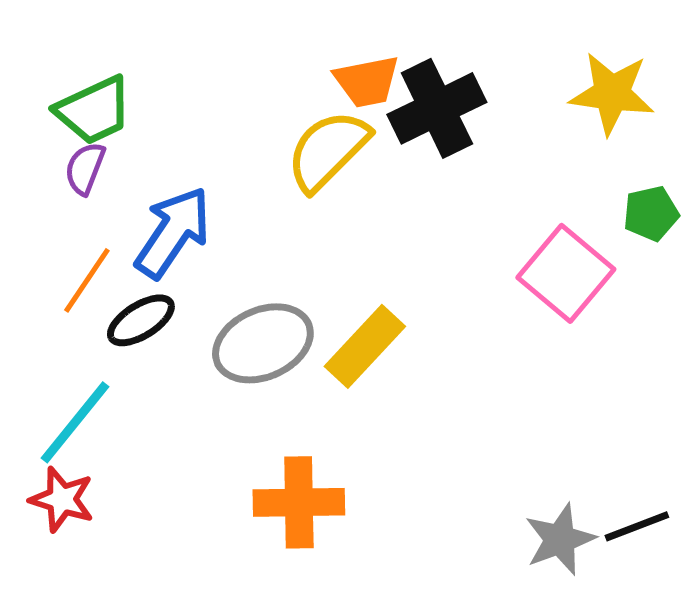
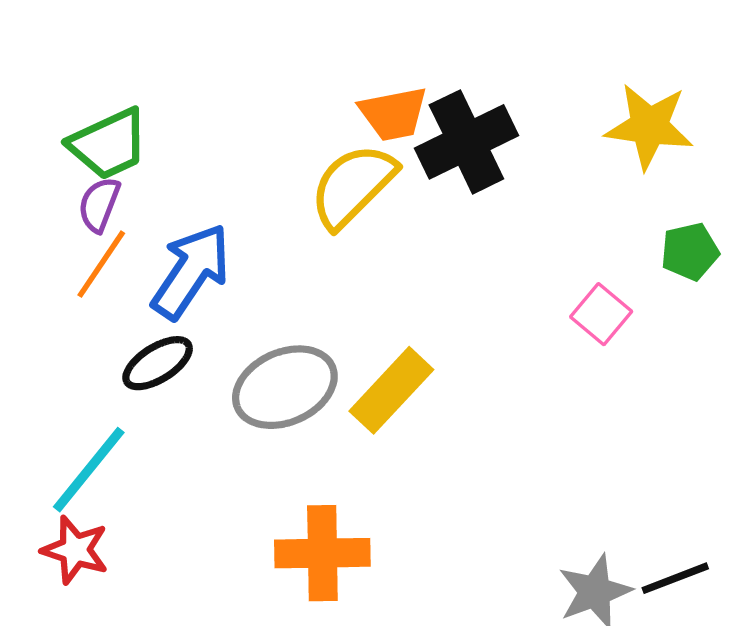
pink square: (566, 273) -> (601, 314), size x0.6
orange line: (87, 280) -> (101, 264), moved

